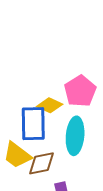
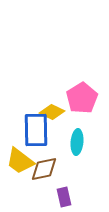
cyan ellipse: (75, 136) -> (77, 142), size x0.7

